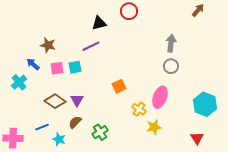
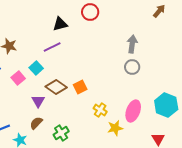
cyan square: (75, 67) -> (36, 68), turned -32
pink square: (57, 68) -> (18, 78), moved, turned -32
pink ellipse: (160, 97) -> (133, 111), moved
brown diamond: (55, 101) -> (56, 87), moved

